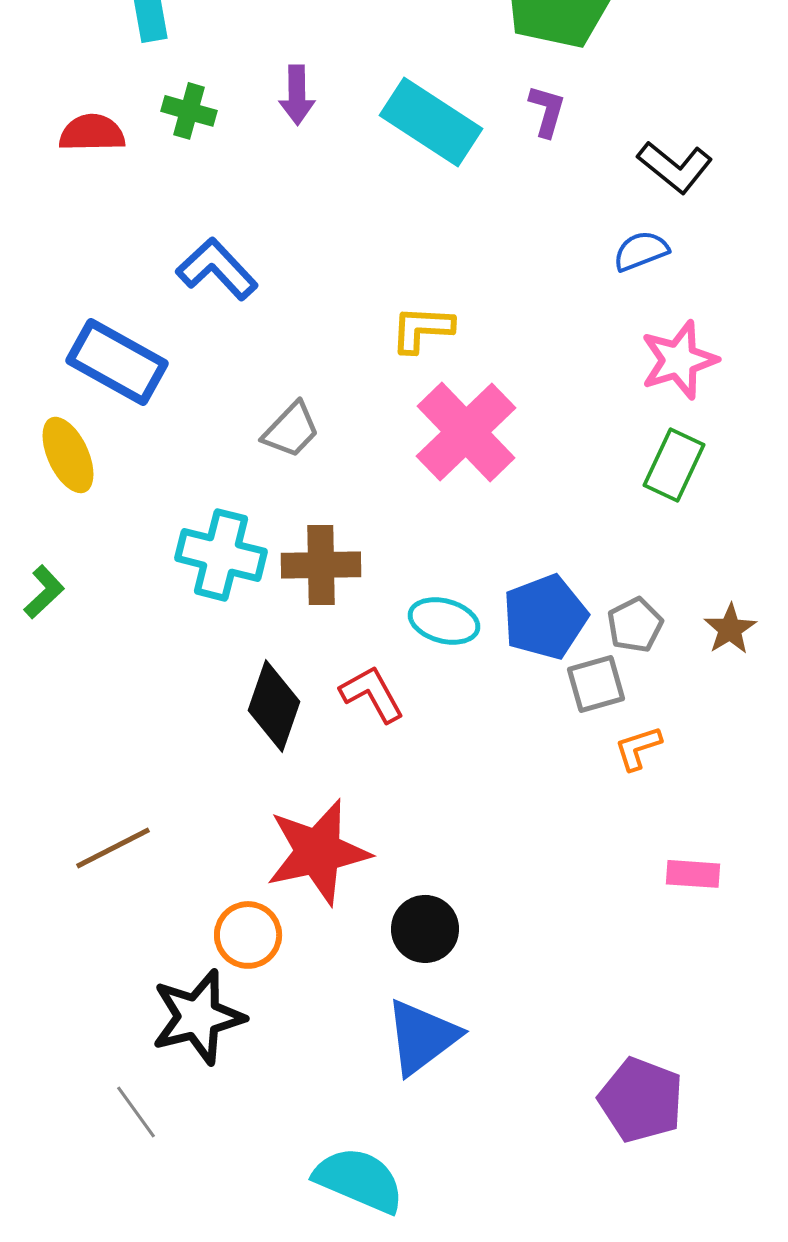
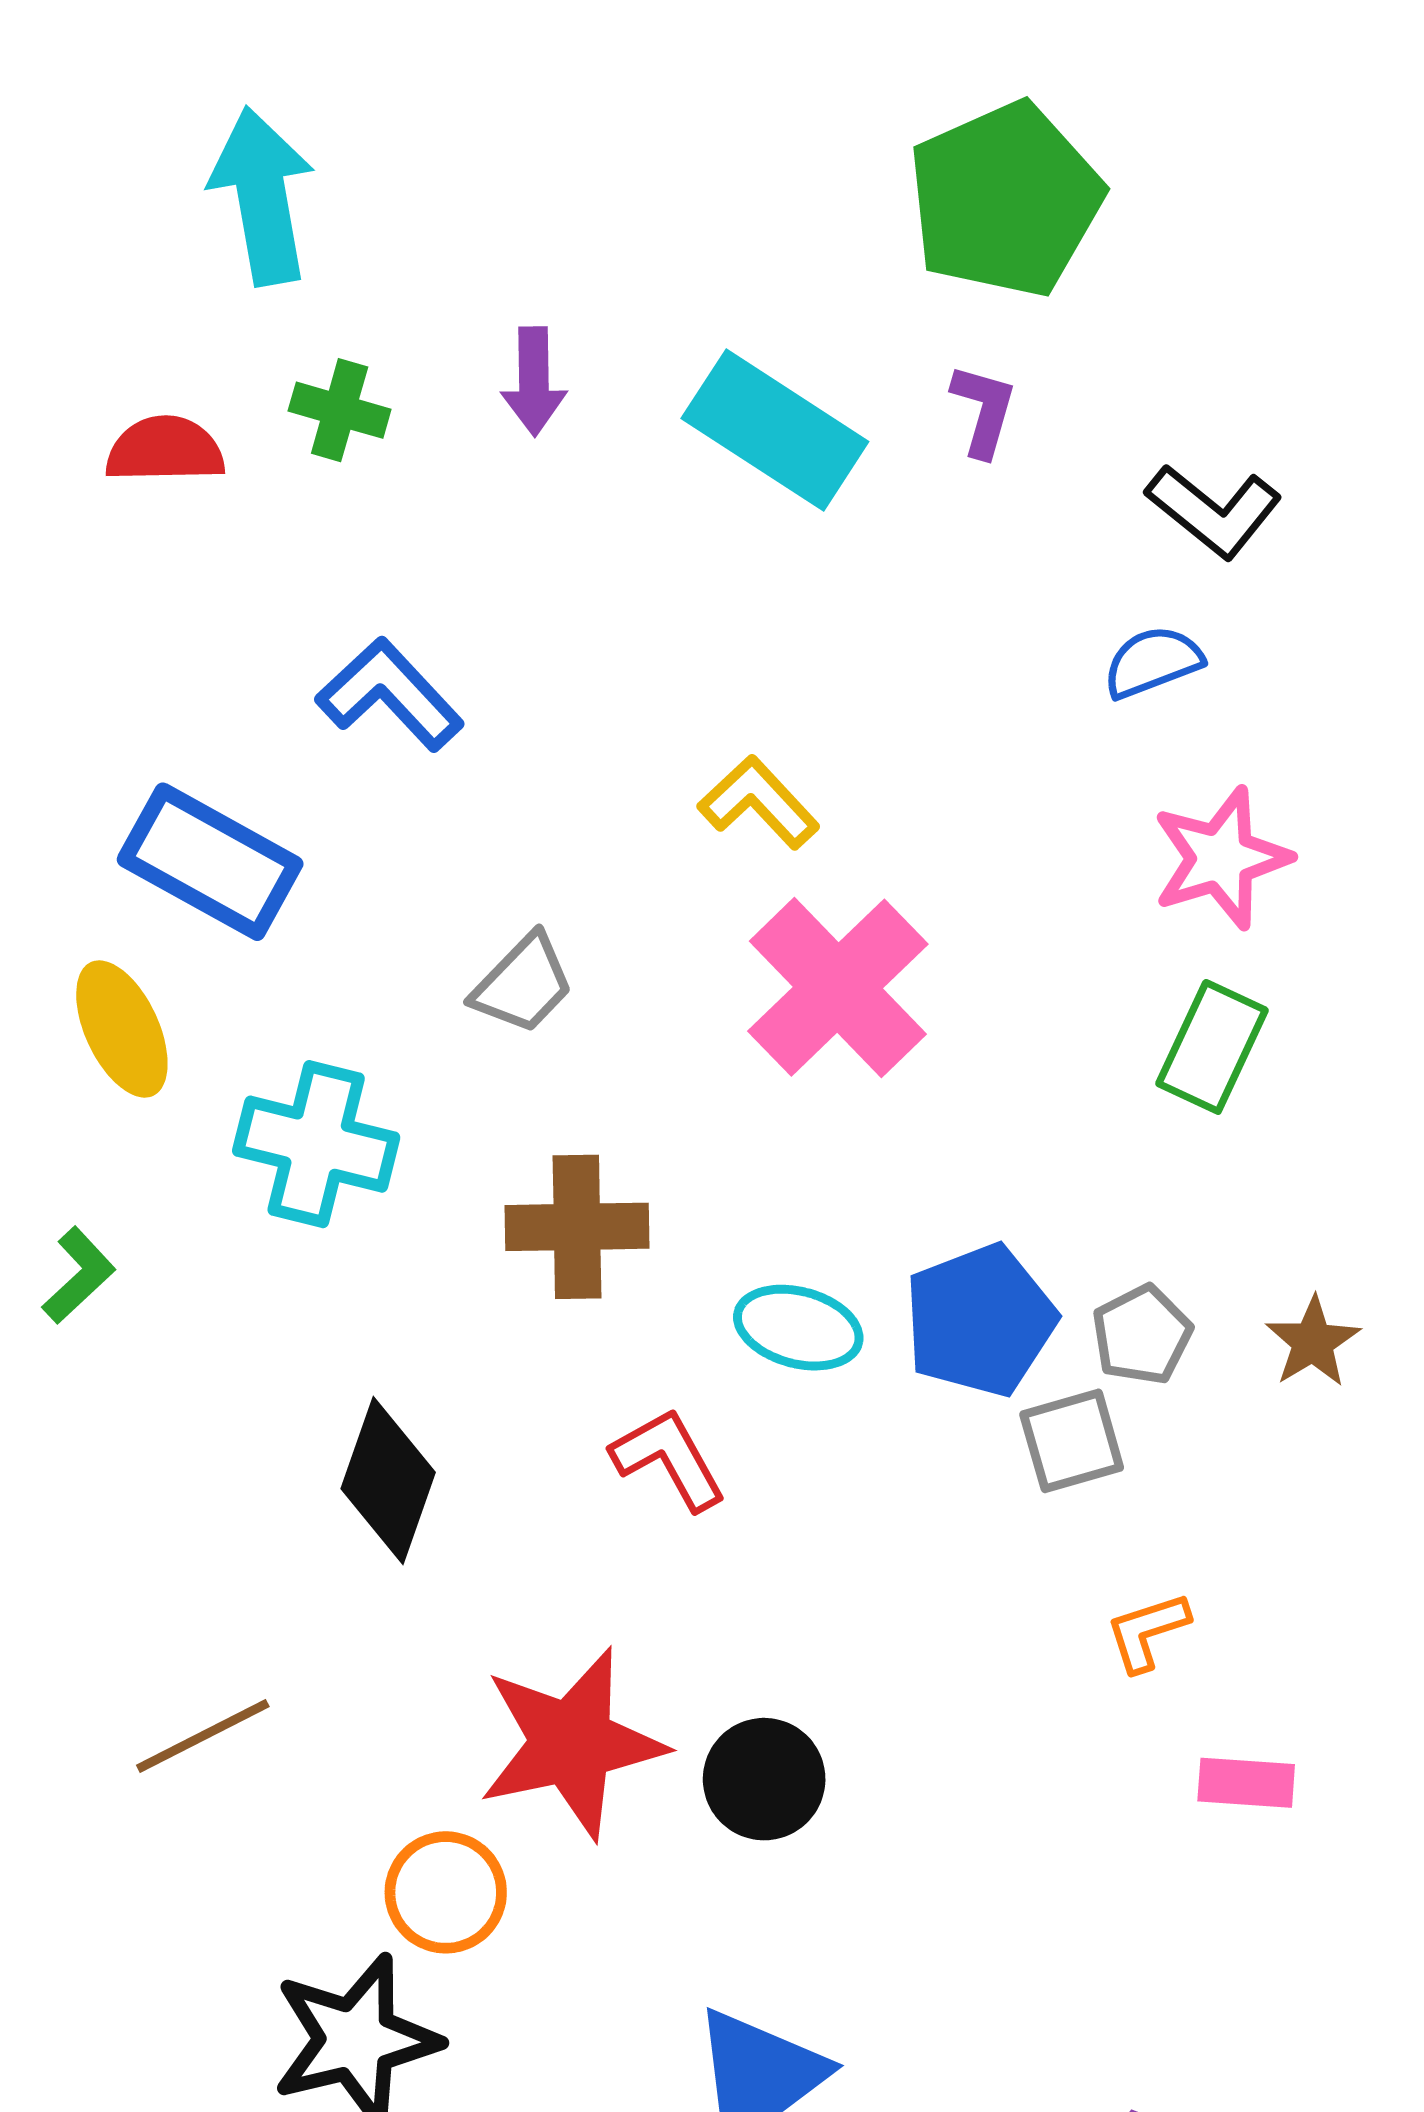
yellow L-shape: (422, 329) -> (759, 802), turned 44
cyan cross: (221, 555) -> (316, 1144), moved
black diamond: (274, 706) -> (388, 1480), moved
orange L-shape: (638, 748) -> (1147, 1632), moved
black circle: (425, 929) -> (764, 1779), moved

